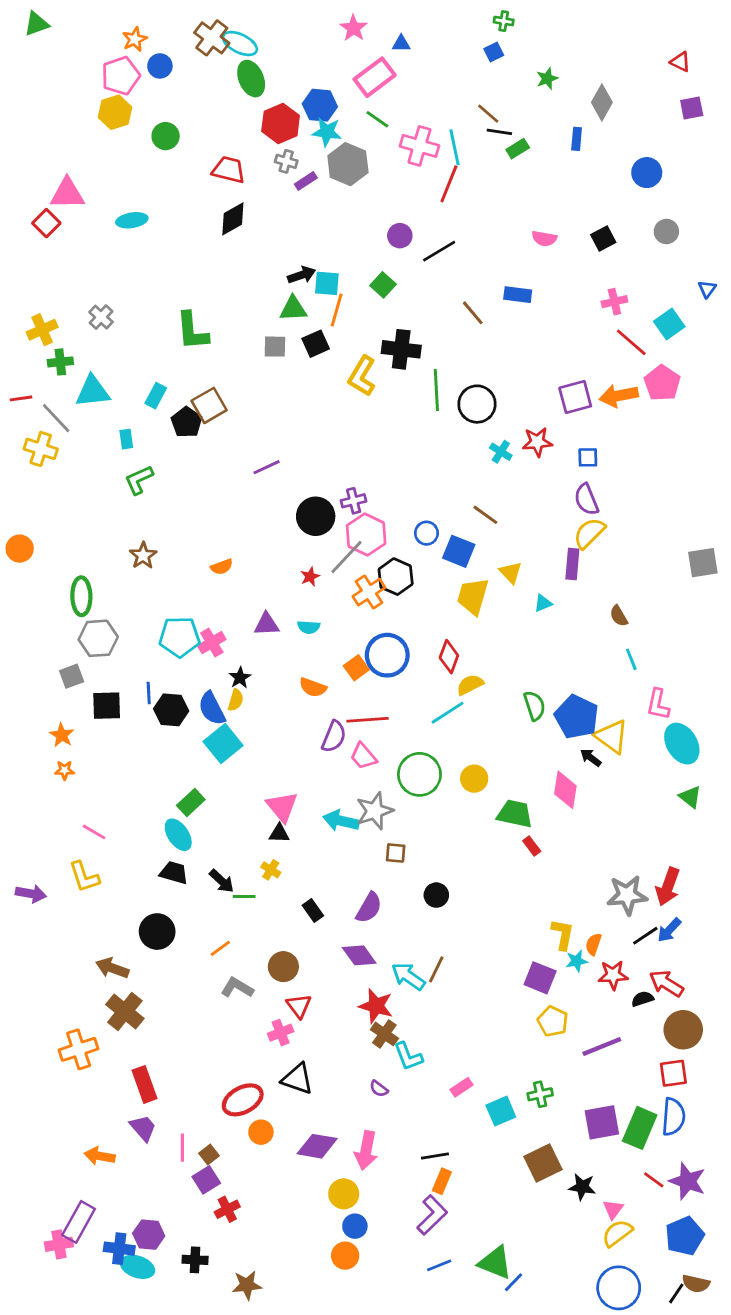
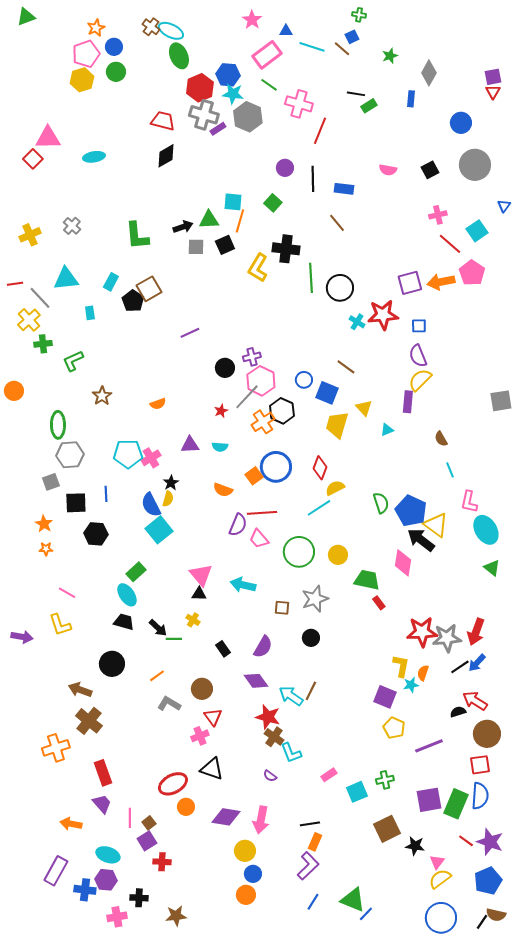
brown cross: (212, 38) -> (151, 27), size x0.7
red triangle: (680, 62) -> (493, 92), moved, turned 35
brown line: (488, 114) -> (342, 49), moved
green circle: (166, 136) -> (116, 72), moved
cyan line: (455, 147) -> (312, 47), moved, turned -60
gray cross: (286, 161) -> (204, 115), size x1.8
gray circle: (666, 231) -> (475, 165), size x1.8
black line: (439, 251) -> (313, 179), turned -60
black arrow: (302, 275) -> (183, 227), moved
blue rectangle: (518, 295) -> (344, 189), moved
green cross: (60, 362) -> (43, 344), moved
red star: (537, 442) -> (383, 315), size x1.4
yellow cross: (41, 449) -> (29, 320), turned 30
green L-shape: (139, 480) -> (73, 361), moved
black circle: (316, 516) -> (225, 368), size x0.7
black hexagon: (171, 710) -> (96, 534), moved
black arrow: (591, 758) -> (421, 540), size x1.8
gray star: (375, 811) -> (315, 599), moved
red star: (613, 975) -> (422, 632), moved, size x1.4
red cross: (227, 1209) -> (162, 862), turned 30
pink cross: (59, 1244) -> (117, 917), moved
blue line: (439, 1265) -> (313, 902), turned -36
cyan ellipse: (137, 1267) -> (108, 855), moved

